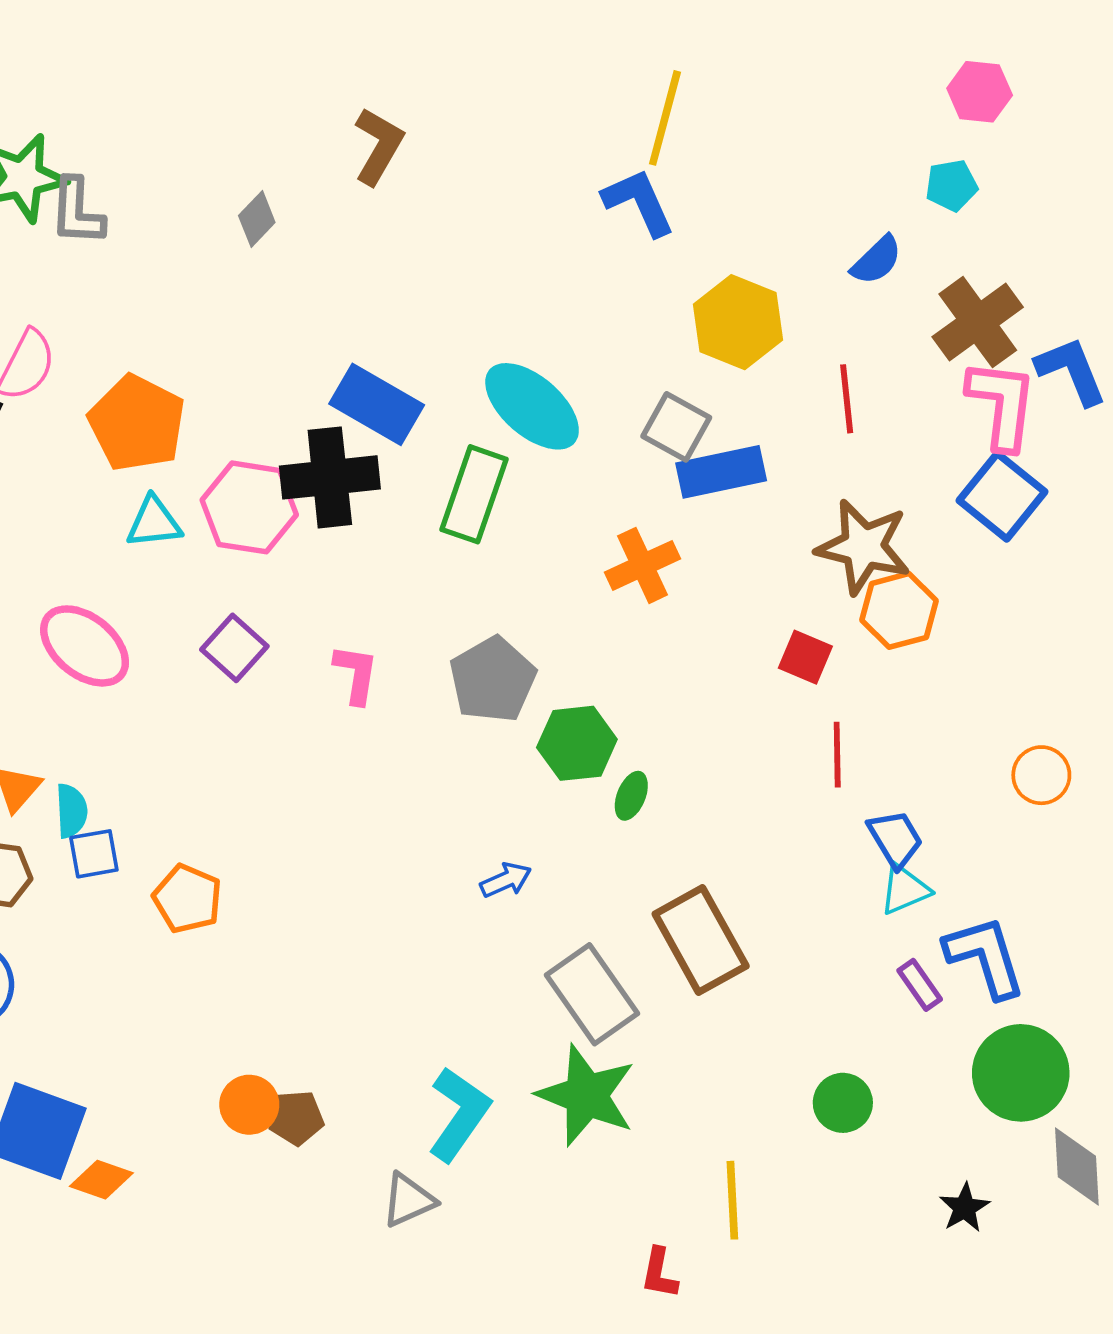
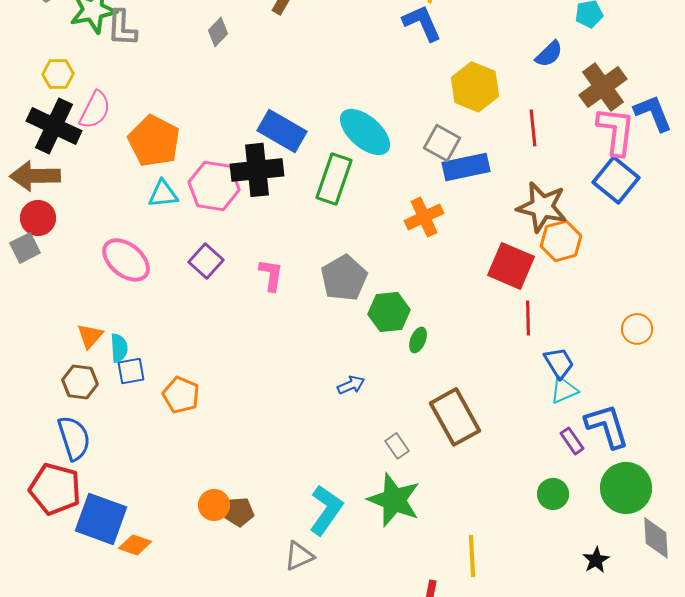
red square: (805, 657) -> (511, 266), size x1.6
gray rectangle: (592, 994) -> (397, 446), size x0.5
green circle: (843, 1103) -> (553, 494), moved

